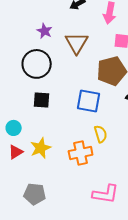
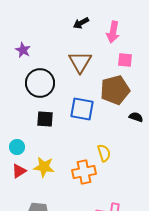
purple star: (45, 31) -> (23, 50), moved
blue square: (89, 101) -> (82, 109), moved
yellow star: (41, 148) -> (44, 167), turned 30

